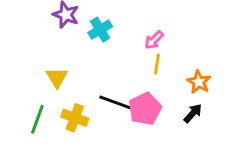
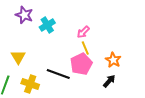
yellow line: (157, 64) -> (85, 48), turned -32
pink pentagon: (145, 109) -> (81, 64), moved

